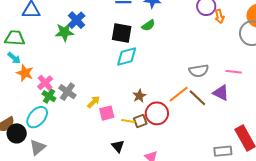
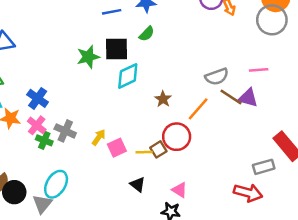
blue cross: (77, 20) -> (38, 98), moved
green star: (64, 32) -> (88, 57), moved
brown star: (139, 96) -> (163, 99), moved
brown line: (197, 98) -> (231, 97), moved
cyan ellipse: (37, 117) -> (56, 184), moved

